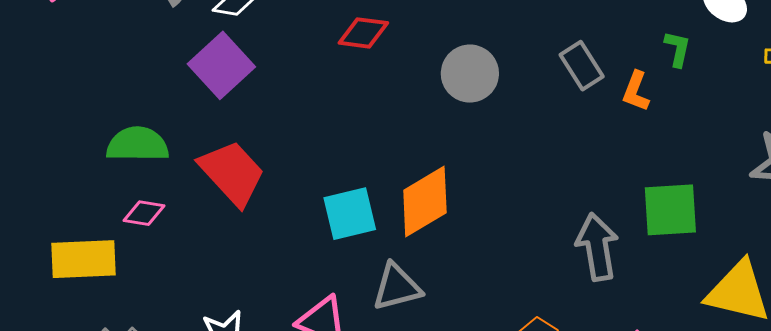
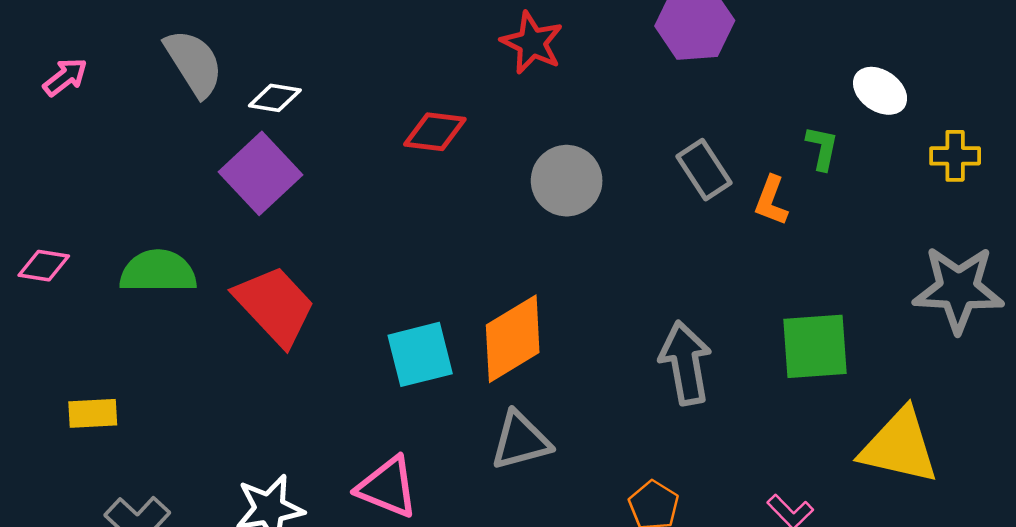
pink diamond: (144, 213) -> (44, 266), moved
gray arrow: (597, 247) -> (685, 363), moved
yellow rectangle: (84, 259) -> (93, 413), size x0.6
gray triangle: (397, 287) -> (521, 441), moved

